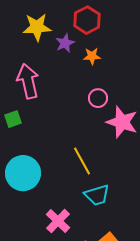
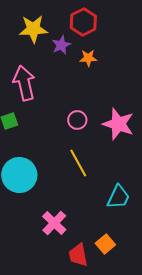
pink circle: (98, 98) -> (77, 120), moved
cyan trapezoid: (97, 195) -> (118, 197), moved, turned -48

